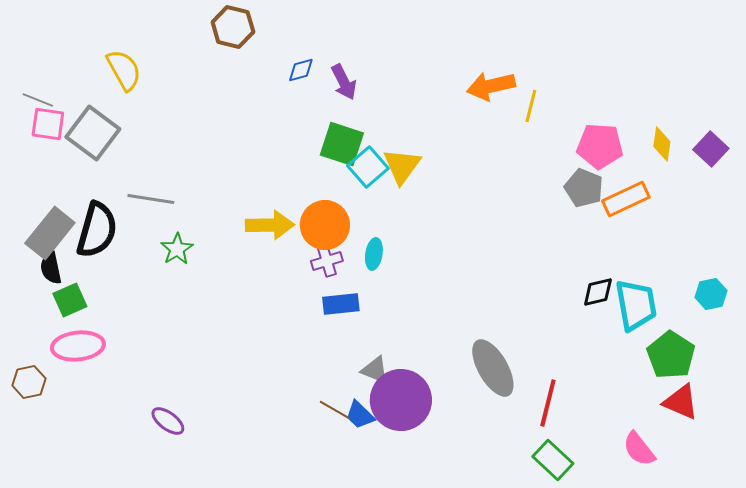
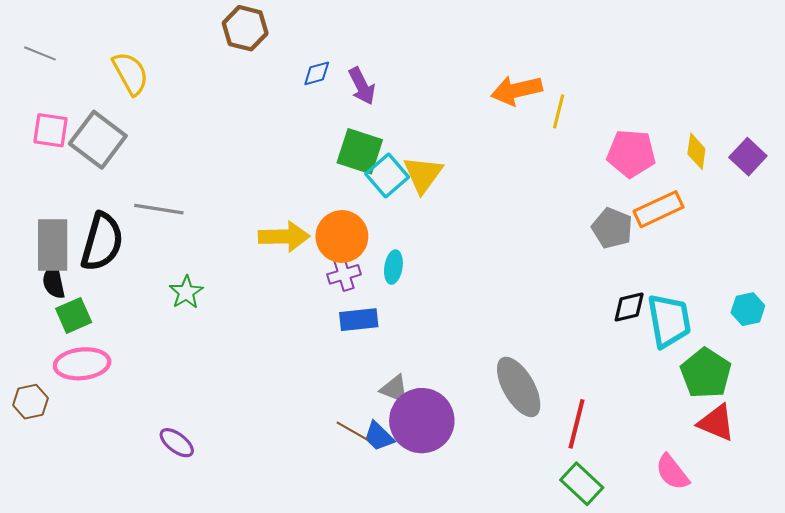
gray line: (38, 100) -> (40, 53), moved
gray pentagon: (584, 188) -> (612, 228), moved
gray rectangle: (50, 233) -> (53, 245), turned -39
green star: (177, 249) -> (186, 292), moved

